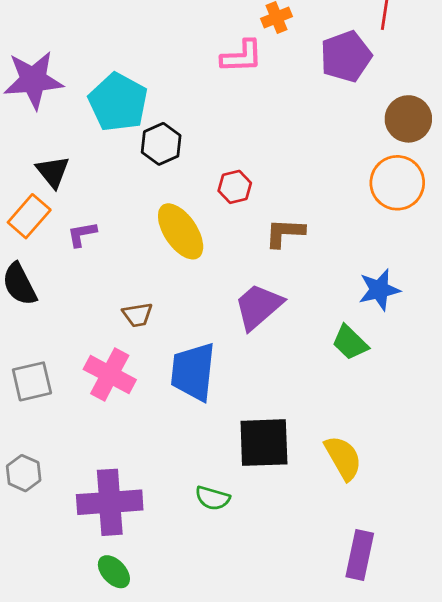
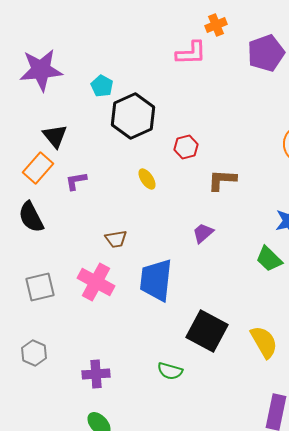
cyan pentagon: (118, 102) -> (102, 86), size x0.5
black hexagon: (161, 144) -> (133, 116), size x1.5
yellow ellipse: (181, 231) -> (147, 179), size x0.5
purple trapezoid: (258, 306) -> (203, 233), size x0.6
black square: (264, 443) -> (207, 331), turned 30
purple cross: (110, 502) -> (96, 374), size x0.6

